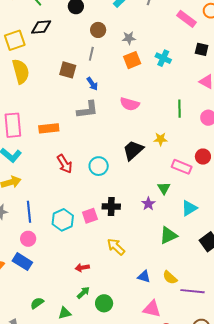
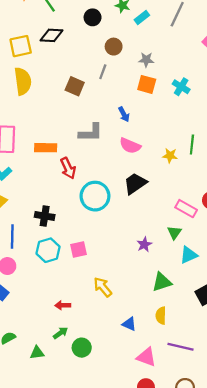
orange square: (132, 60) -> (147, 84), turned 30
blue arrow: (92, 84) -> (124, 114), moved
pink semicircle: (130, 104) -> (130, 146), moved
yellow star: (161, 139) -> (170, 156), moved
red arrow: (65, 164) -> (68, 168), moved
cyan circle: (99, 166) -> (95, 196), size x1.4
green triangle: (164, 188) -> (174, 232), moved
black cross: (111, 206) -> (45, 216), moved
yellow semicircle: (170, 277) -> (161, 316), moved, turned 42
pink triangle: (152, 309) -> (146, 357), moved

